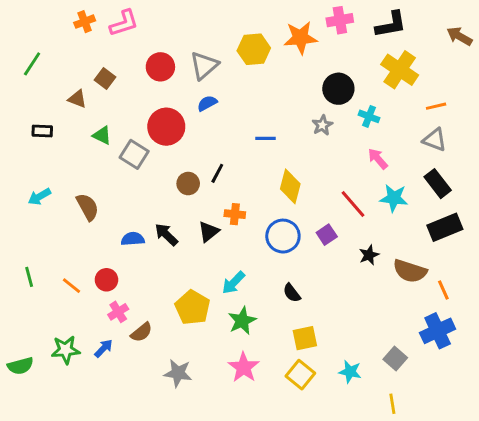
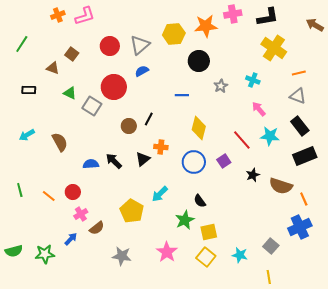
black circle: (338, 89) -> (199, 61), moved
green star: (242, 321) -> (185, 220), moved
green star: (66, 350) -> (45, 254), moved

